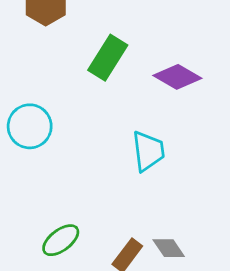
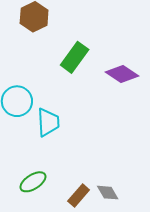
cyan trapezoid: (148, 151) -> (48, 122), moved

